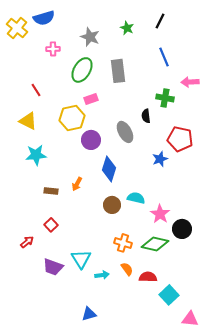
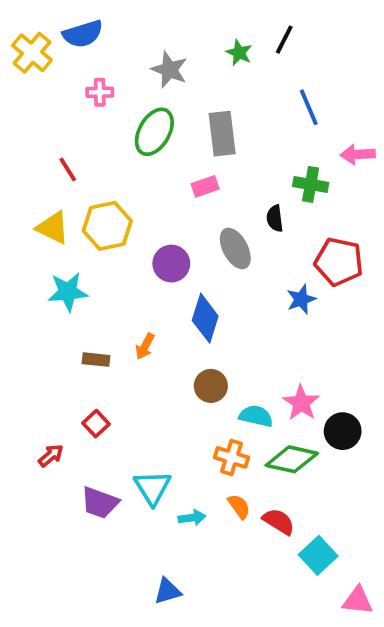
black line: (160, 21) -> (284, 40), moved
pink rectangle: (91, 99) -> (205, 186), moved
yellow hexagon: (72, 118) -> (107, 226), moved
cyan semicircle: (136, 198) -> (256, 416), moved
red semicircle: (148, 277) -> (279, 521), turned 30

